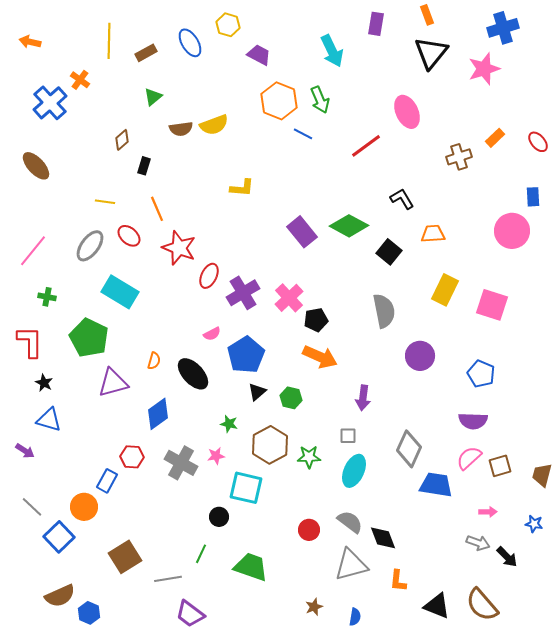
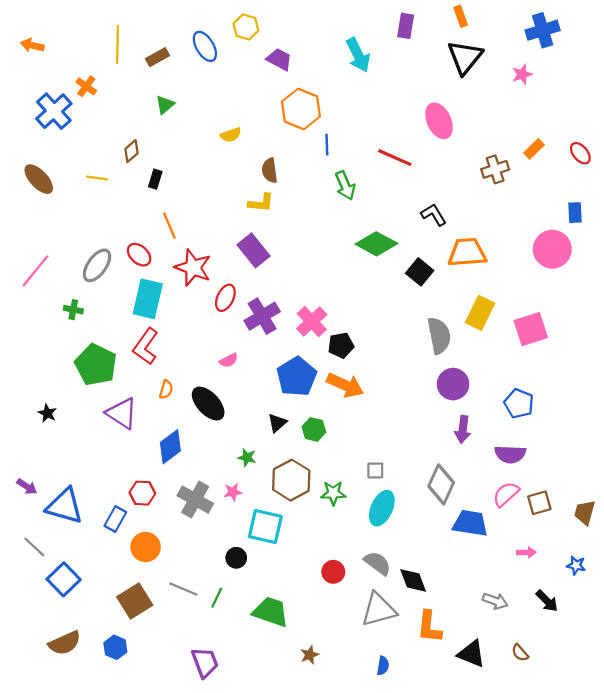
pink star: (484, 69) -> (522, 74), size x0.6
green arrow: (320, 100) -> (345, 186), moved
yellow semicircle: (214, 125) -> (231, 135), size x0.7
brown semicircle: (181, 129) -> (270, 170), moved, turned 90
blue line: (303, 134) -> (327, 145), turned 60
red line: (366, 146) -> (395, 158), turned 60
yellow line: (105, 202) -> (97, 178), moved
purple rectangle: (302, 232) -> (253, 250), moved
orange trapezoid: (433, 234) -> (467, 252), size x1.5
cyan rectangle: (120, 292) -> (148, 299), moved, turned 72
green cross: (47, 297) -> (73, 310), moved
pink square: (492, 305) -> (531, 329), turned -36
gray semicircle: (384, 311) -> (439, 336), moved
red L-shape: (30, 342) -> (146, 346), moved, turned -144
blue pentagon: (246, 355) -> (297, 377), moved
purple triangle: (113, 383) -> (122, 413), turned 48
purple arrow: (363, 398) -> (463, 429), moved
blue triangle: (49, 420) -> (65, 506), moved, size x1.4
orange circle: (84, 507) -> (146, 547), moved
gray arrow: (478, 543) -> (495, 601), moved
gray line: (168, 579) -> (183, 589), moved, turned 32
orange L-shape: (398, 581) -> (429, 627), size x1.4
brown semicircle: (482, 605) -> (520, 653), size x0.5
brown star: (314, 607) -> (310, 655), moved
blue hexagon: (89, 613) -> (115, 647), moved
purple trapezoid: (190, 614) -> (205, 662), turned -148

